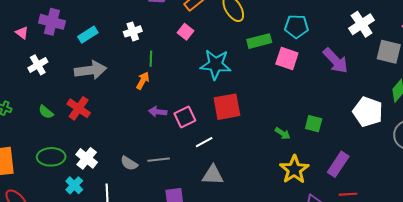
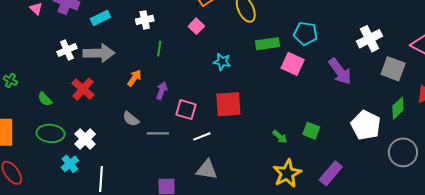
white cross: (38, 65) -> (67, 50), moved
cyan star: (216, 65) -> (222, 62), size x0.6
orange arrow: (143, 81) -> (134, 78), moved
green semicircle: (46, 112) -> (45, 99), moved
purple arrow: (158, 112) -> (162, 91), moved, turned 96
pink square: (185, 117) -> (186, 110), turned 35
gray line: (159, 160) -> (158, 133), moved
gray semicircle: (129, 163) -> (131, 119), moved

